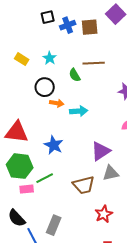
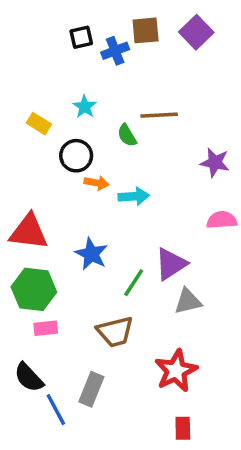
brown square: (90, 27) -> (146, 30), moved
yellow rectangle: (22, 59) -> (39, 124), moved
green line: (45, 178) -> (134, 283), moved, turned -30
brown trapezoid: (84, 185) -> (115, 332), moved
red star: (104, 214) -> (176, 371), size x1.4

